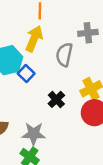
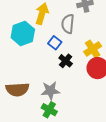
blue square: (26, 74) -> (55, 43), moved

